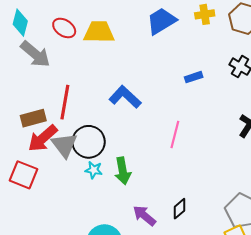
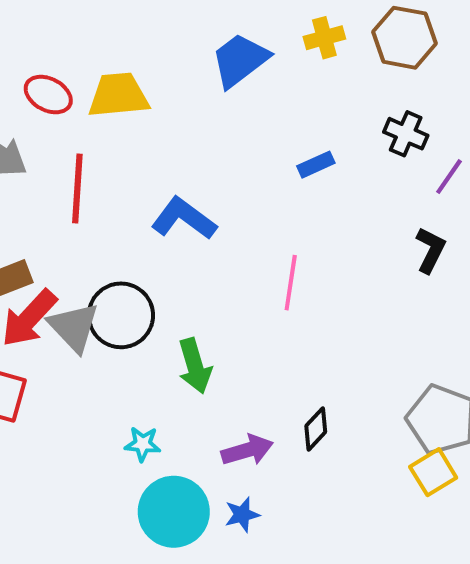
red line: (65, 102) -> (77, 188), moved
cyan star: (94, 170) -> (143, 444), moved
purple arrow: (144, 216) -> (247, 450), turned 130

